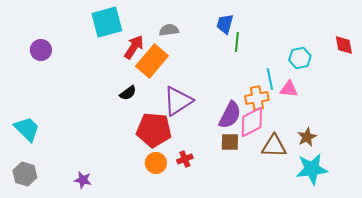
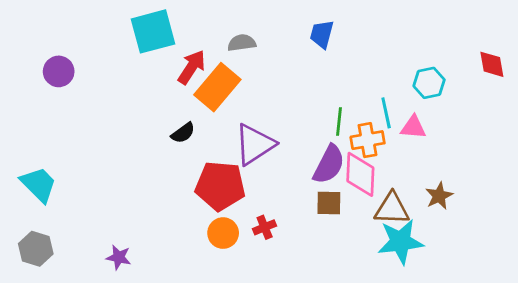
green line: (237, 42) -> (339, 121), moved
pink diamond: (252, 122) -> (360, 174), turned -60
cyan star: (312, 169) -> (400, 242), moved

